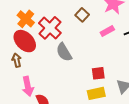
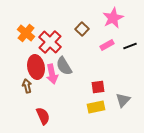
red ellipse: (25, 41) -> (36, 67), moved, turned 35
brown arrow: (17, 60) -> (27, 86), moved
pink arrow: (28, 86) -> (52, 74), moved

